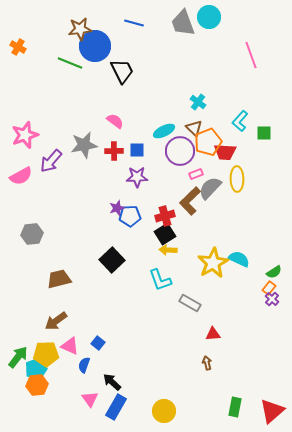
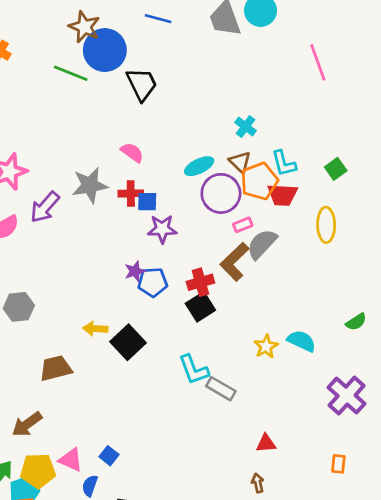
brown star: (80, 29) -> (84, 27), turned 30
cyan L-shape: (240, 121) -> (284, 163), moved, turned -55
green square: (264, 133) -> (336, 169), turned -35
blue square: (137, 150) -> (147, 202), moved
yellow ellipse: (237, 179) -> (326, 225), moved
yellow arrow: (168, 250) -> (95, 329), moved
yellow star: (213, 263) -> (266, 346), size x0.6
green semicircle: (274, 272) -> (356, 322), moved
orange rectangle: (269, 288) -> (338, 464), moved, turned -32
purple cross: (272, 299) -> (347, 396), size x2.0
gray rectangle: (190, 303) -> (221, 389), moved
brown arrow: (56, 321) -> (27, 424), moved

